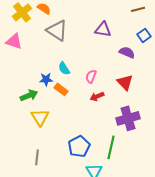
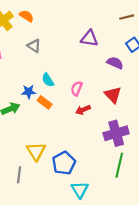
gray triangle: (57, 30) -> (34, 46), moved, size x0.6
yellow triangle: (40, 117) -> (36, 151), moved
green line: (111, 147) -> (119, 165), moved

